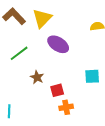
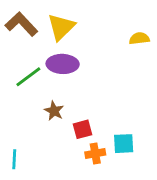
purple ellipse: (58, 44) -> (63, 64), moved, turned -30
cyan square: (92, 76) -> (124, 144), moved

